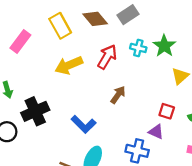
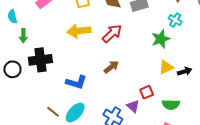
cyan cross: (138, 48) -> (175, 20), moved
red square: (167, 111) -> (147, 92), turned 32
blue L-shape: (84, 124) -> (76, 82), turned -45

